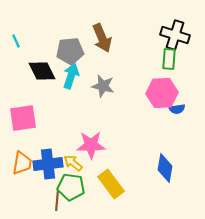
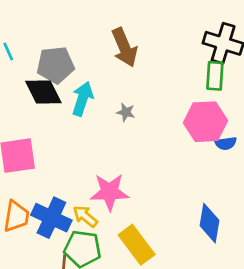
gray pentagon: (70, 51) -> (55, 65), moved
gray star: (103, 86) -> (126, 112), size x0.6
blue cross: (48, 164) -> (51, 218), turned 32

